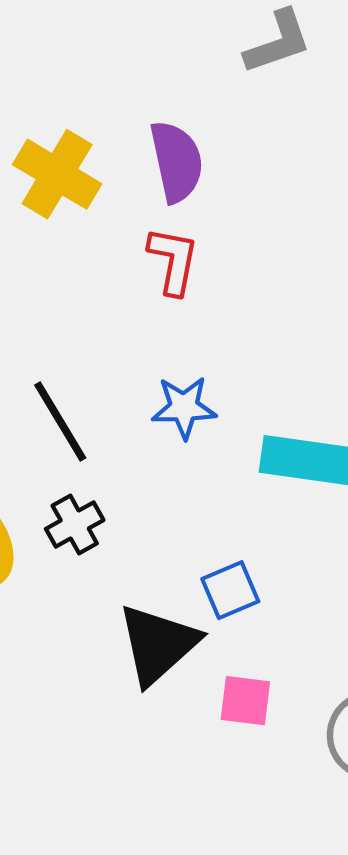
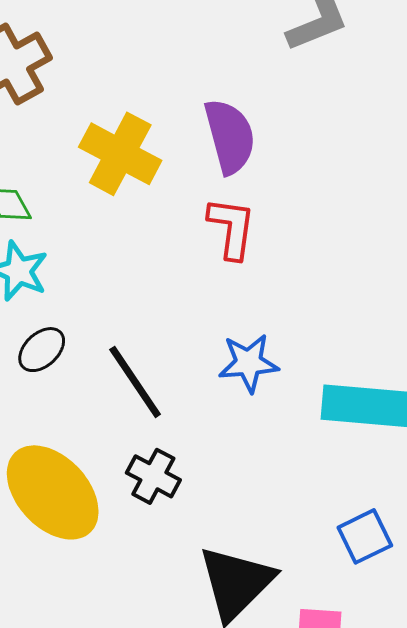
black cross: (75, 524) -> (153, 476), turned -30
blue square: (230, 590) -> (365, 536), moved

